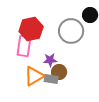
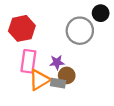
red hexagon: (31, 29) -> (22, 28), moved
pink rectangle: (24, 46) -> (28, 61), moved

